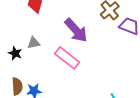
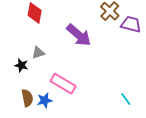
pink rectangle: (67, 58) -> (63, 84), moved

